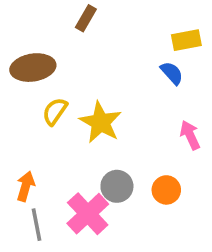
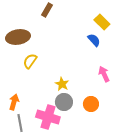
yellow rectangle: (186, 40) -> (102, 22), turned 56
yellow star: (101, 122) -> (62, 84), moved, size x0.6
pink cross: (88, 214) -> (48, 117), turned -30

